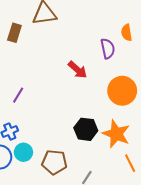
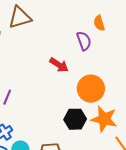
orange circle: (122, 91) -> (91, 89), moved

